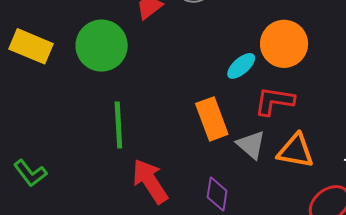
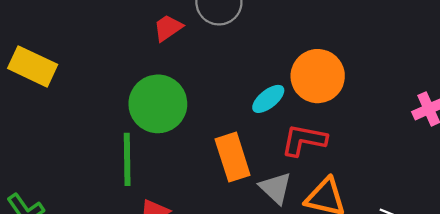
green circle: (102, 46) -> (158, 104), moved

